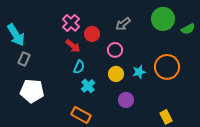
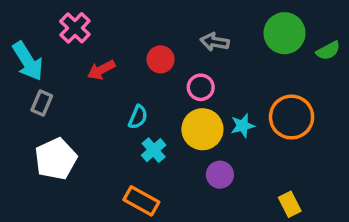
pink cross: (71, 23) -> (75, 28), moved
gray arrow: (123, 24) -> (215, 42), turned 49
red arrow: (73, 46) -> (101, 70), moved, turned 112
yellow circle: (116, 74) -> (202, 129), size x1.5
white pentagon: (32, 91) -> (56, 159), turned -30

